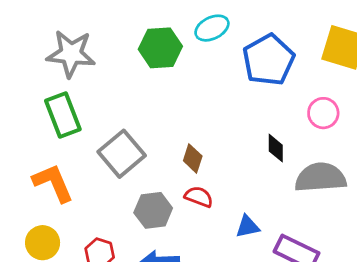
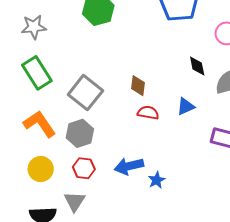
gray star: (71, 54) -> (34, 27), size x0.7
gray hexagon: (153, 210) -> (80, 133), moved
blue triangle: (248, 227) -> (186, 106), moved

